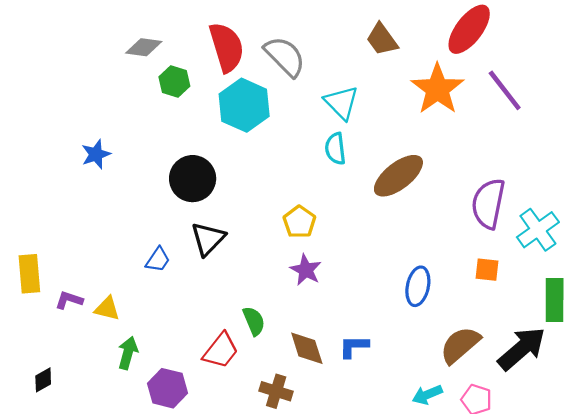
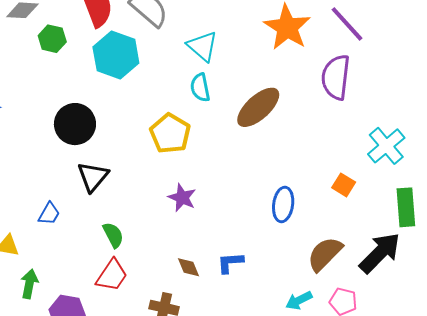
purple semicircle: (488, 204) -> (336, 77), moved
yellow pentagon: (299, 222) -> (170, 133), moved, size x1.4
blue trapezoid: (158, 260) -> (49, 214), moved
orange square: (487, 270) -> (344, 185), turned 30
green semicircle: (254, 321) -> (113, 235), moved
brown diamond: (307, 348) -> (188, 267), size x0.7

